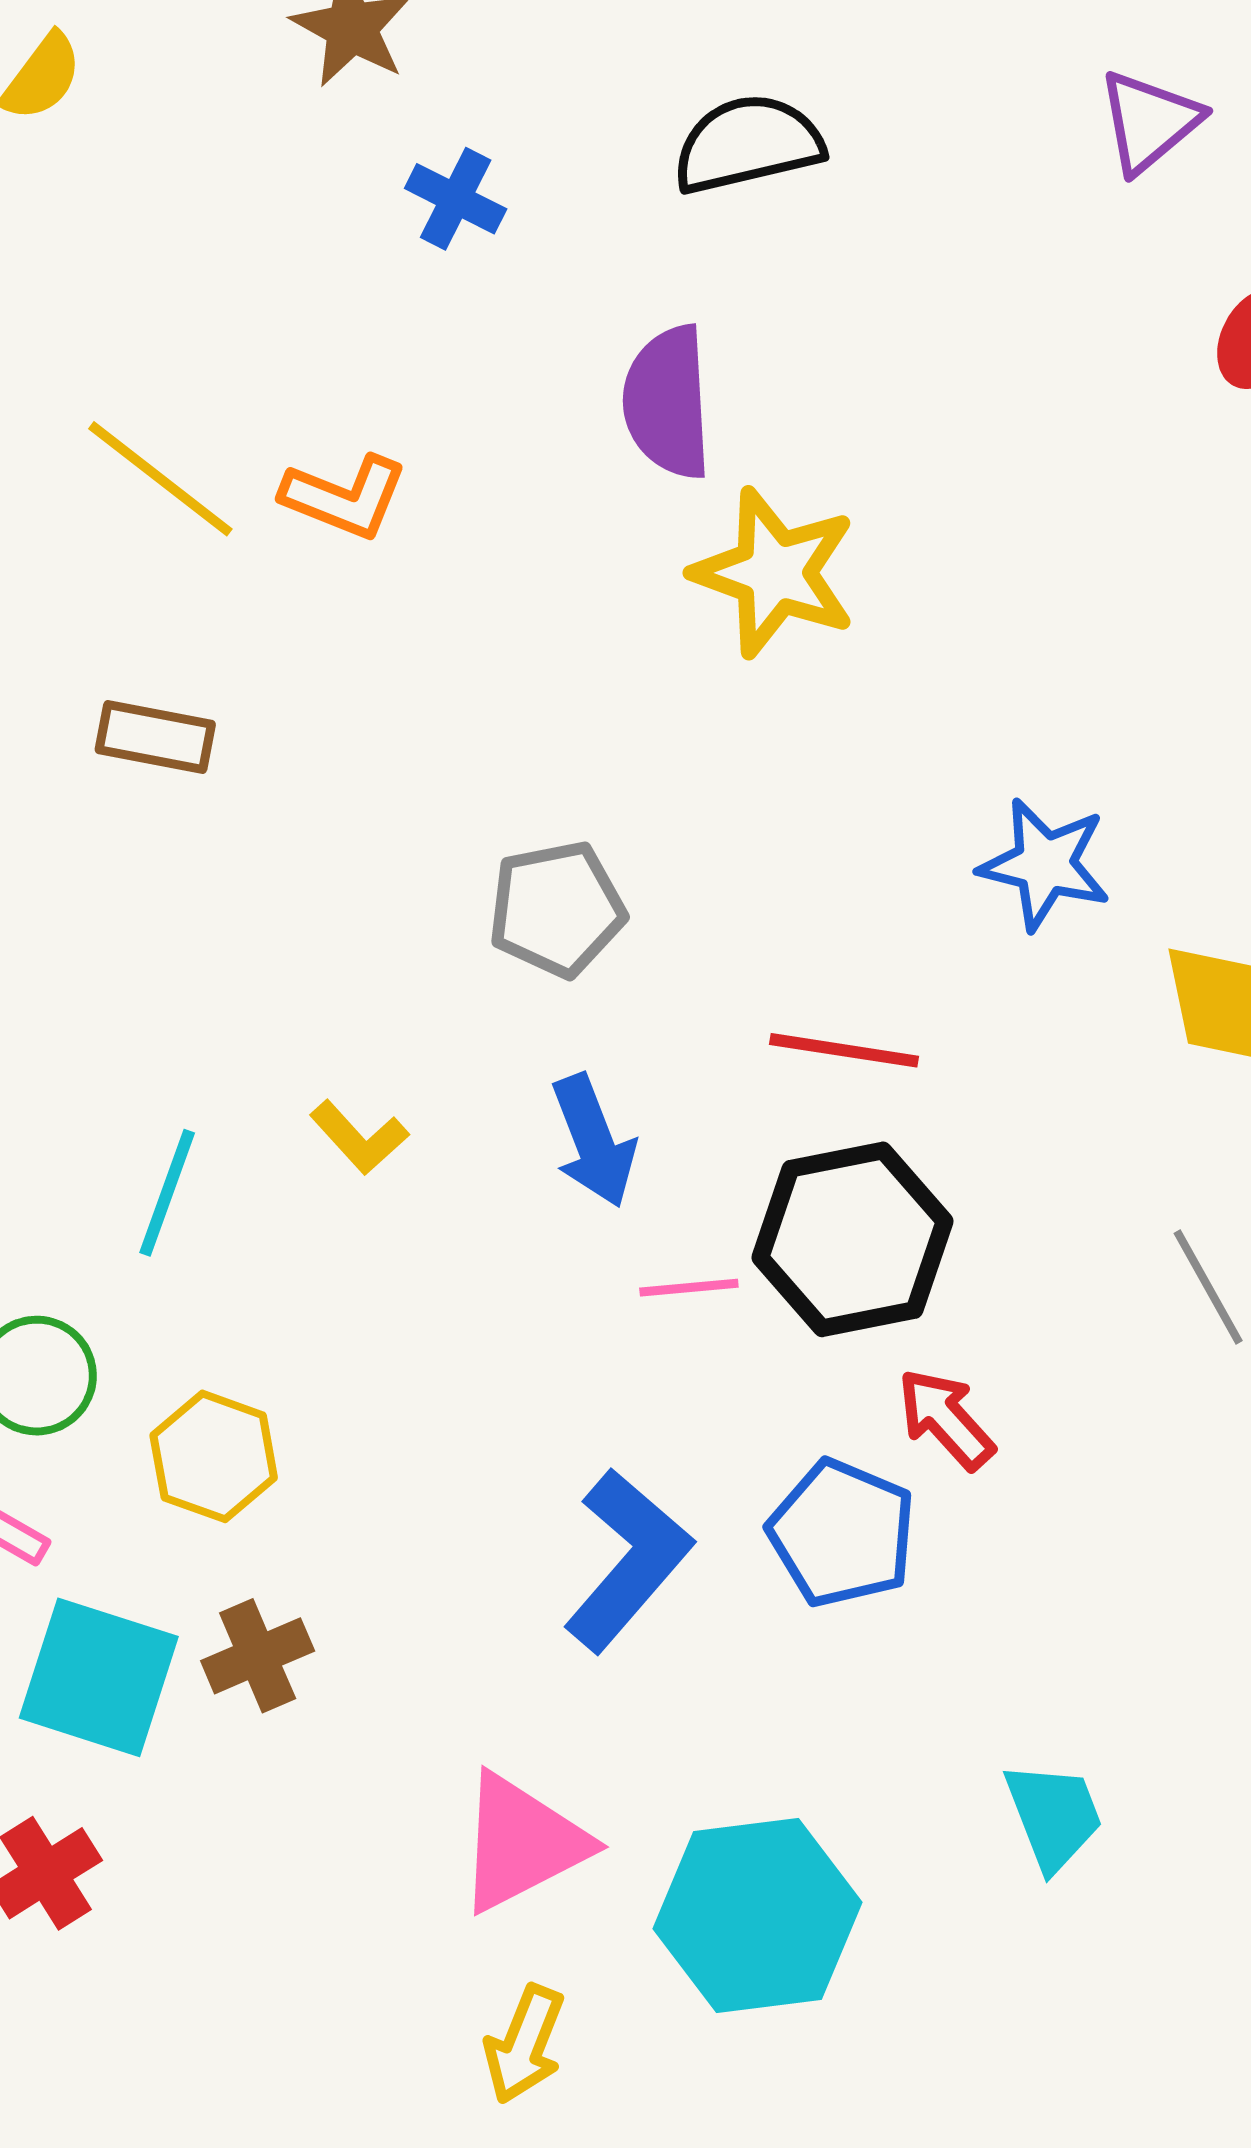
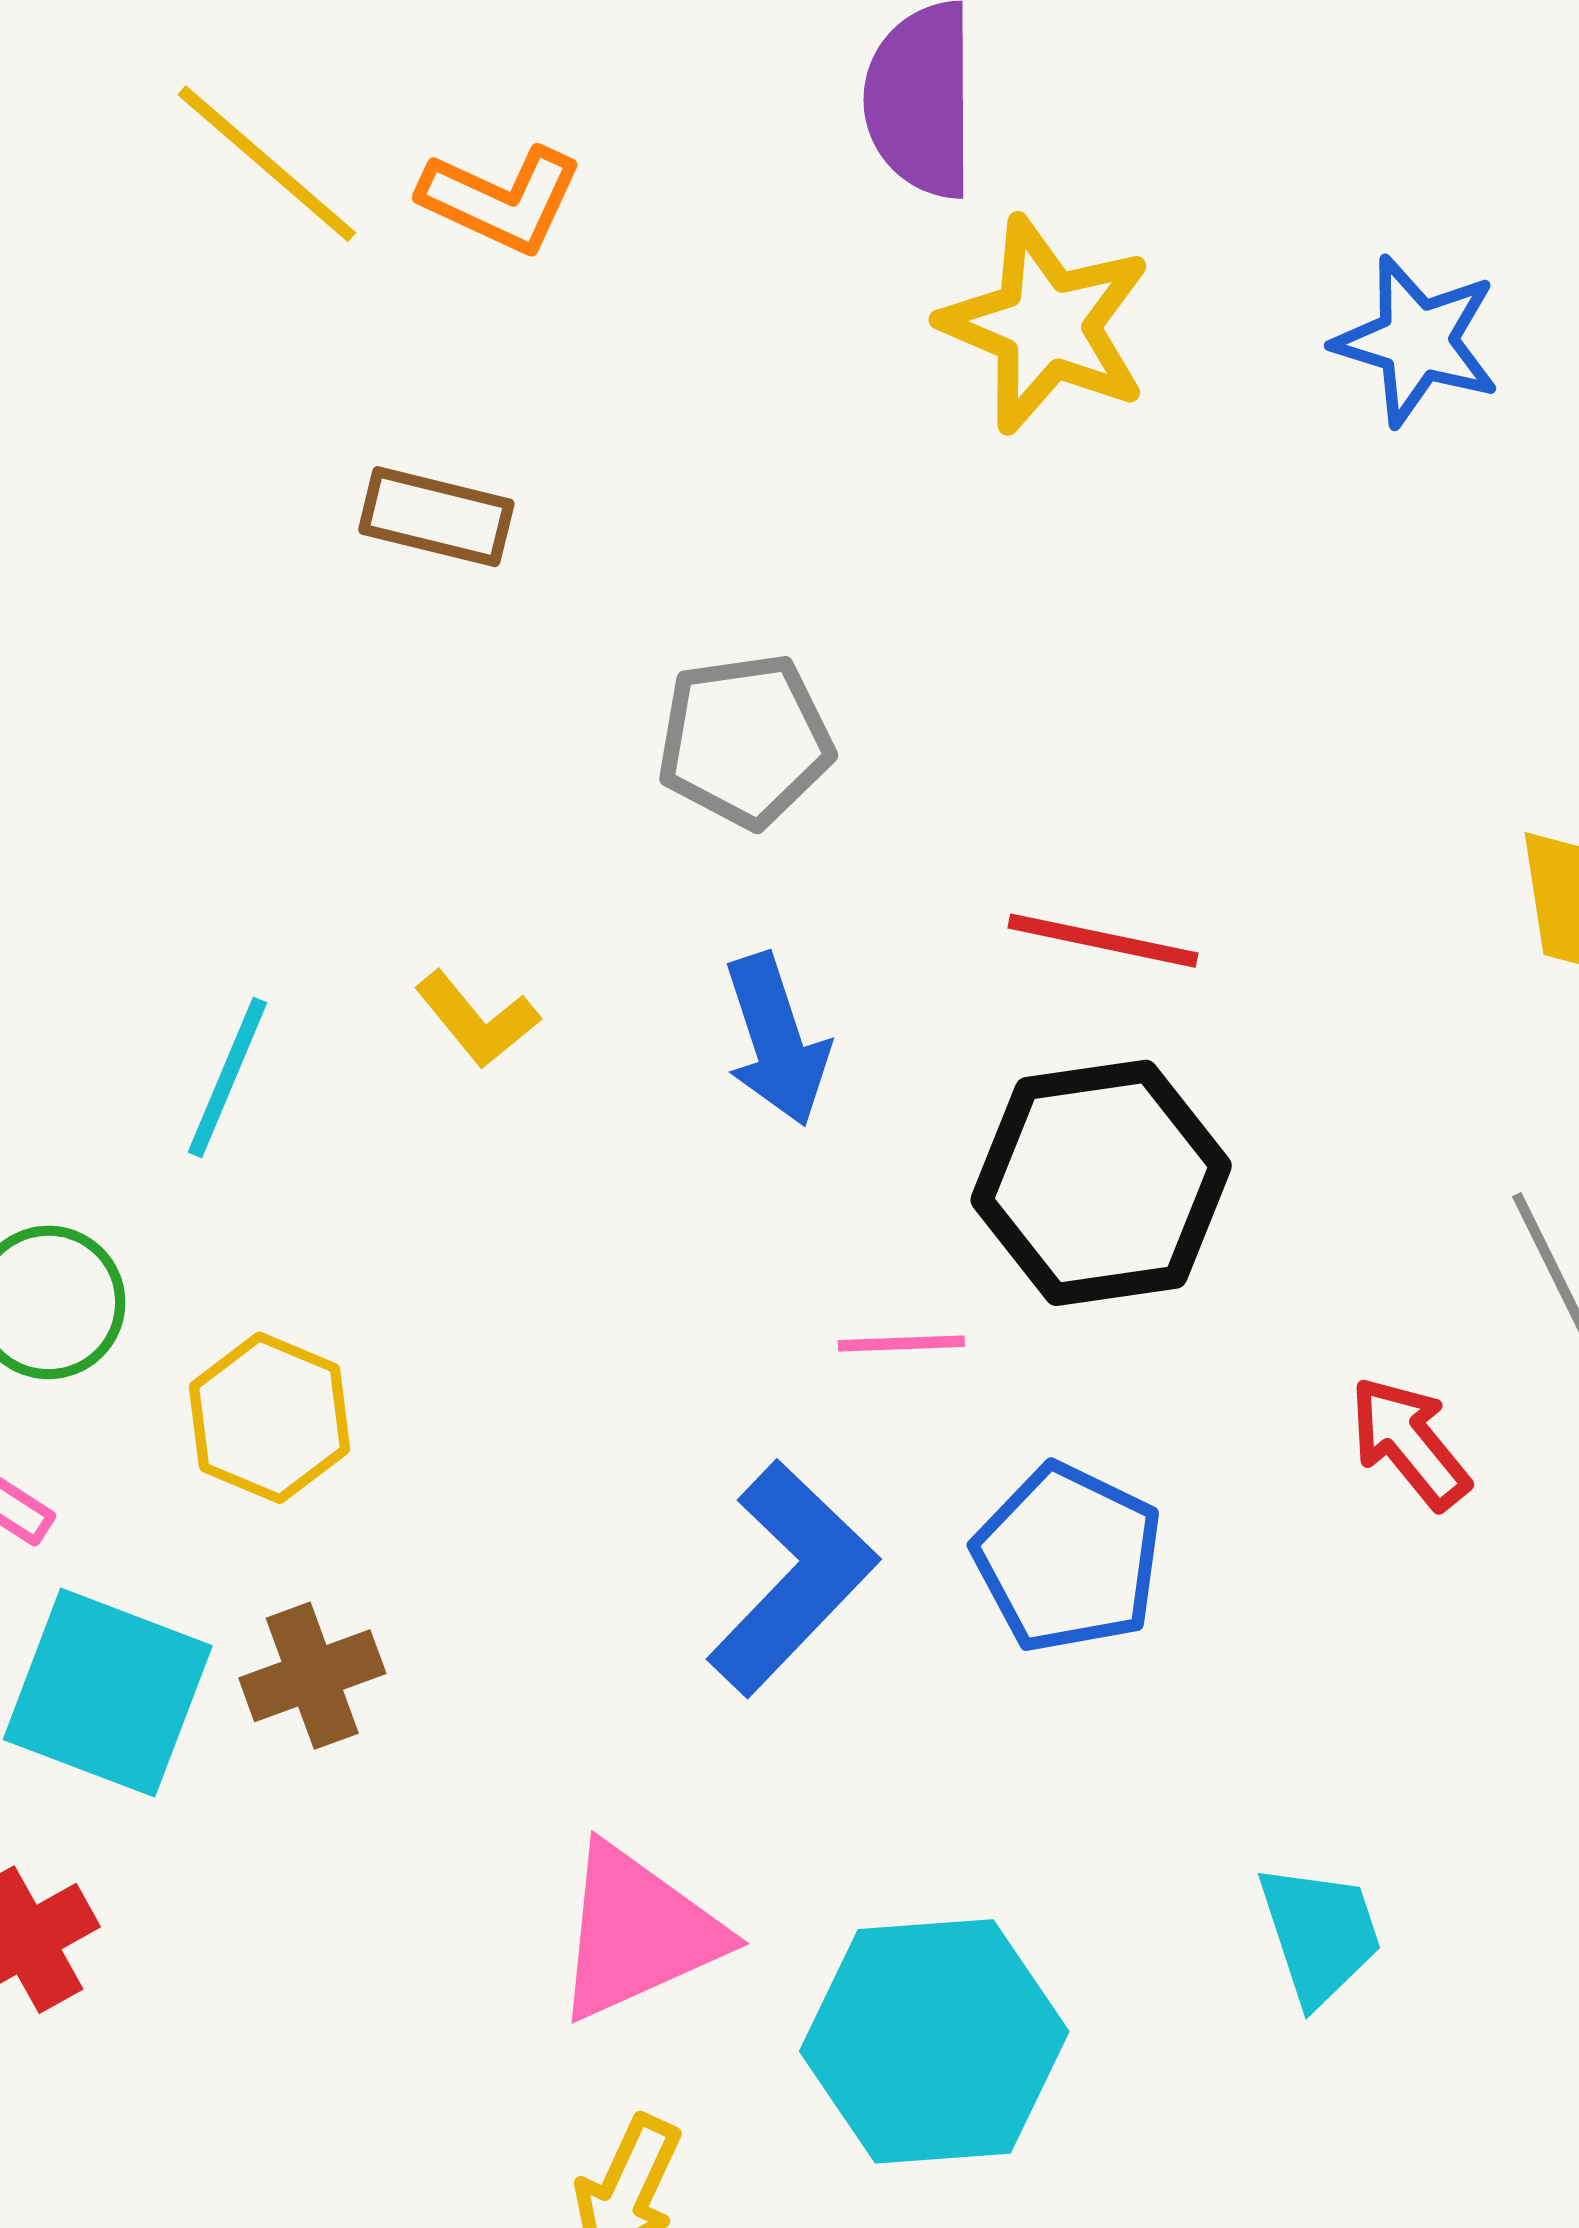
brown rectangle: (155, 737) -> (436, 517), moved
blue star: (1045, 864) -> (1417, 341), moved
pink line: (689, 1288) -> (901, 1344), moved
red arrow: (946, 1419) -> (1409, 1443), moved

